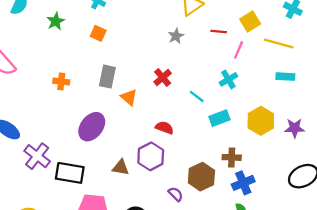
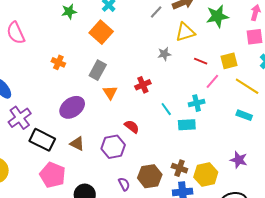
orange square: (98, 33) -> (101, 32), size x1.6
cyan rectangle: (219, 118) -> (187, 125), moved
yellow hexagon: (261, 121) -> (206, 175), moved
brown triangle: (121, 167) -> (77, 144), moved

